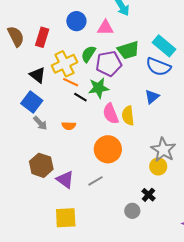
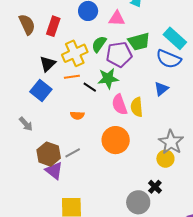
black triangle: (38, 75) -> (48, 64), turned 36
orange line: (71, 82) -> (72, 77), moved, turned -35
gray arrow: (40, 123) -> (26, 124), moved
purple triangle: (65, 180) -> (54, 171), moved
gray line: (96, 181) -> (73, 153), moved
gray circle: (132, 211) -> (138, 202), size x1.5

